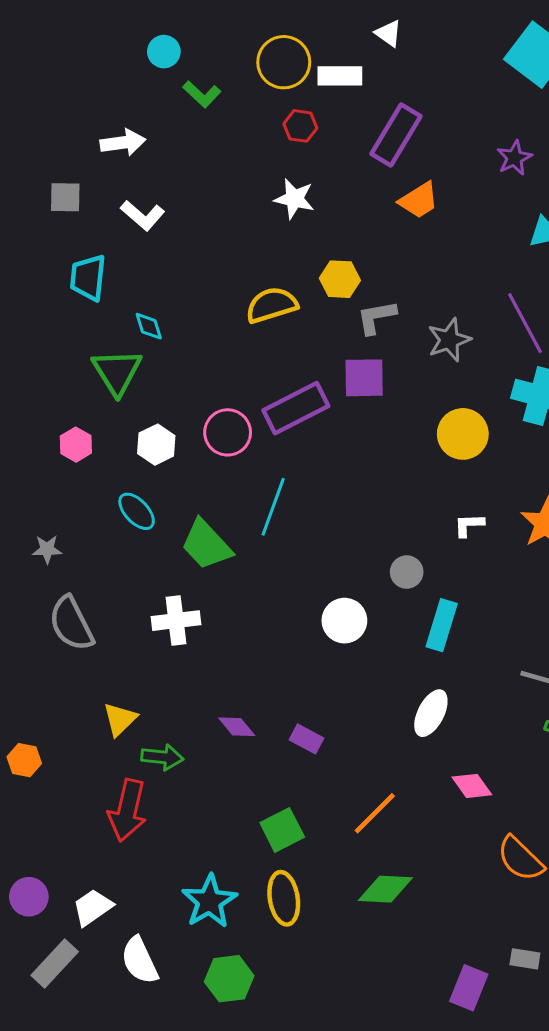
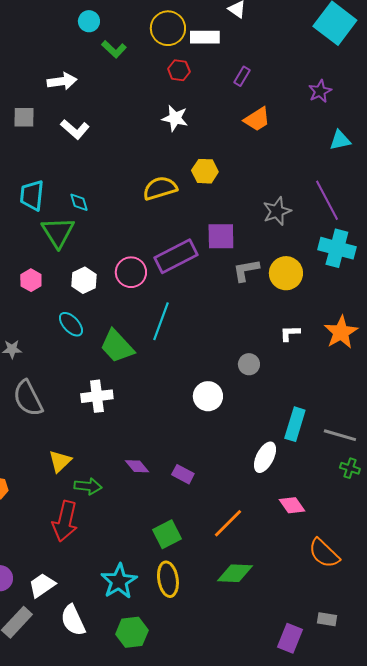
purple rectangle: (396, 135) -> (242, 76), size x0.5
cyan trapezoid: (88, 278) -> (32, 195), moved
gray L-shape: (376, 317) -> (246, 270), moved
cyan rectangle: (442, 625) -> (295, 424), moved

